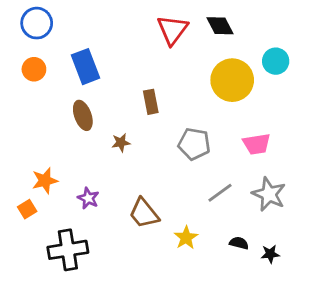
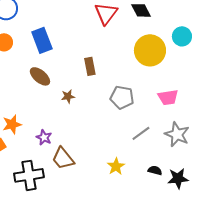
brown ellipse: (83, 115) -> (40, 76), turned -30
brown trapezoid: (144, 213) -> (63, 158), moved
black star: (270, 254) -> (178, 178), size x1.5

